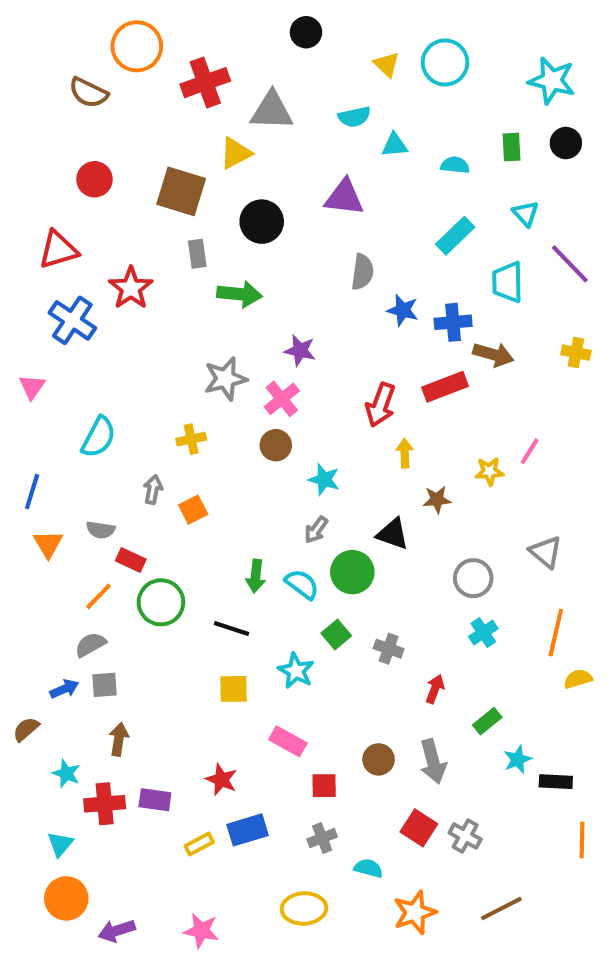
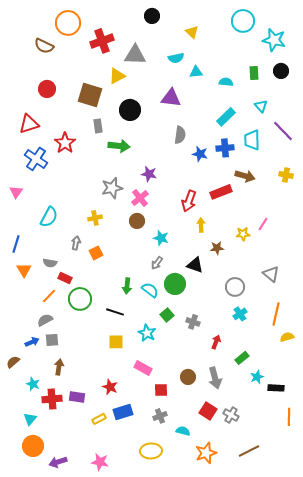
cyan circle: (445, 62) -> (243, 21), moved
blue cross: (453, 322) -> (225, 148), moved

